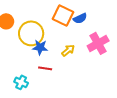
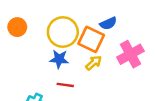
orange square: (63, 15) -> (91, 39), moved
yellow circle: (31, 33) -> (63, 32), moved

